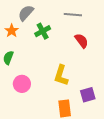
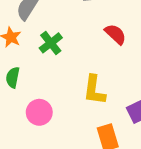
green cross: (43, 31) -> (51, 43), moved

